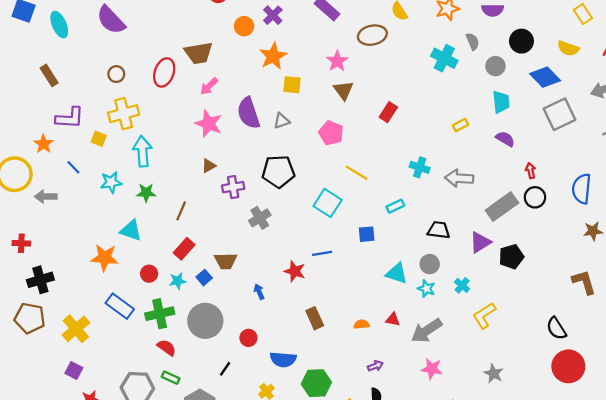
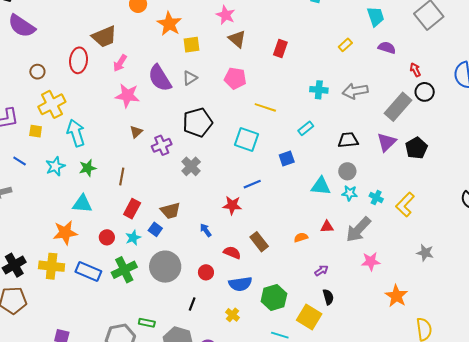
cyan cross: (462, 285) -> (376, 197), moved
yellow cross: (76, 329) -> (52, 266), moved, turned -30
red semicircle: (167, 348) -> (232, 253), moved

